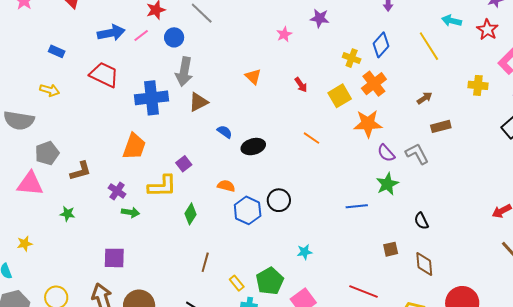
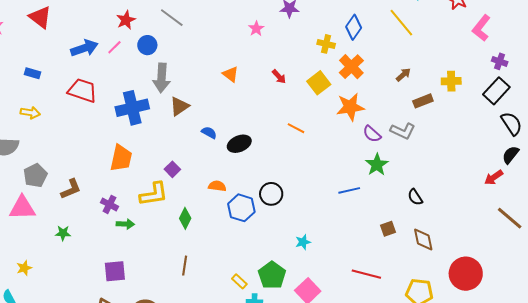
yellow cross: (478, 85) -> (451, 81), moved
gray L-shape: (417, 154) -> (403, 131), turned 150
brown line: (205, 262) -> (185, 266), moved

